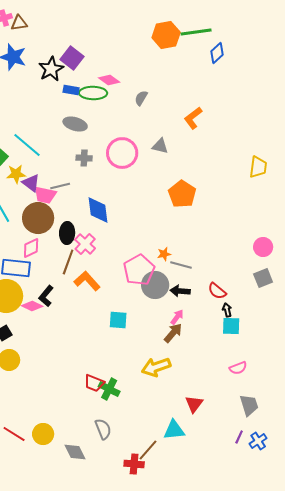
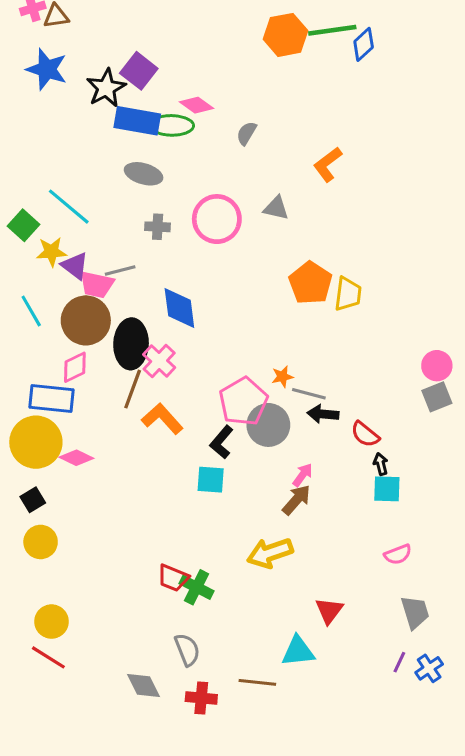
blue diamond: (217, 53) -> (364, 44), moved
blue rectangle: (71, 90) -> (137, 121), size x1.8
yellow trapezoid: (258, 167) -> (348, 294), moved
black ellipse: (67, 233) -> (131, 344), size x1.4
gray square: (263, 278) -> (437, 397), moved
black arrow: (180, 291) -> (323, 414), moved
black L-shape: (46, 296) -> (222, 442), moved
yellow circle: (43, 434) -> (51, 622), moved
brown line: (148, 450) -> (257, 682), turned 55
red cross: (134, 464) -> (201, 698), moved

